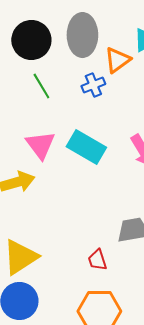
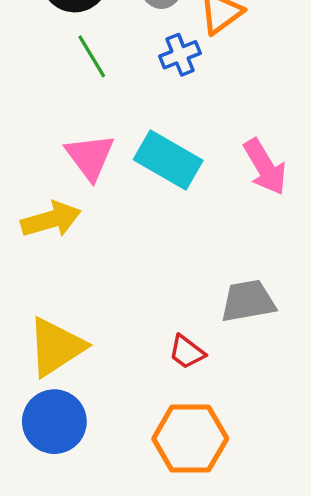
red trapezoid: (97, 260) -> (187, 352), turned -35

